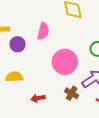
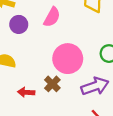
brown cross: (72, 93) -> (52, 84), moved

